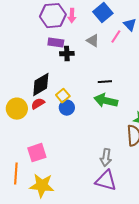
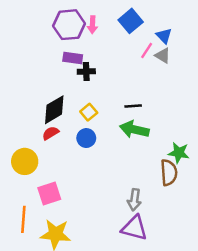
gray triangle: (93, 41) -> (163, 55), moved
yellow square: (63, 96) -> (89, 112), moved
yellow circle: (17, 109) -> (25, 161), moved

